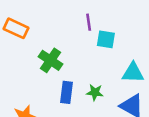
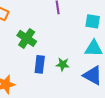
cyan square: (106, 39) -> (93, 21), moved

